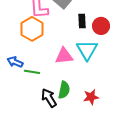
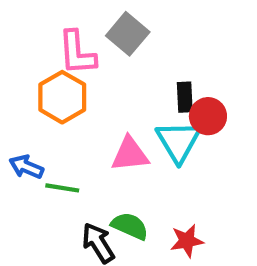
black rectangle: (82, 21) -> (185, 97), moved
red circle: (101, 26) -> (208, 116), moved
green semicircle: (64, 90) -> (130, 226), turned -78

